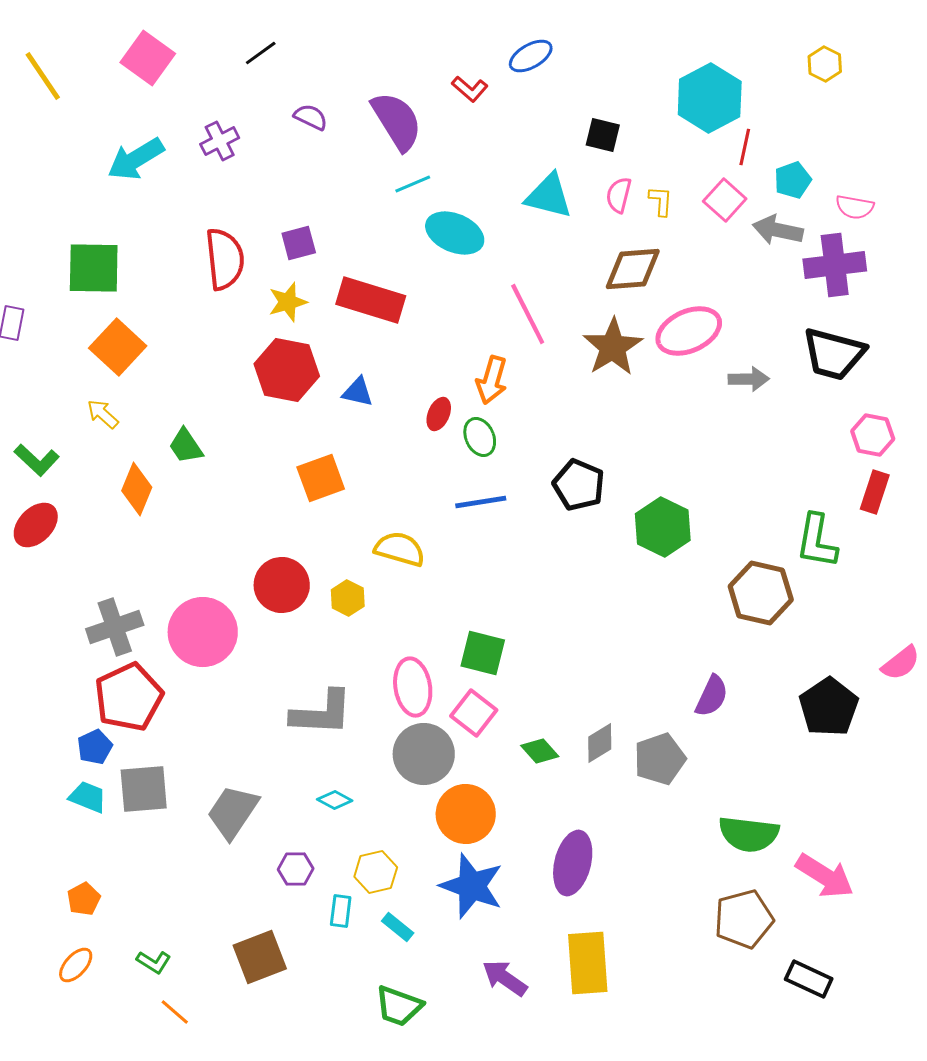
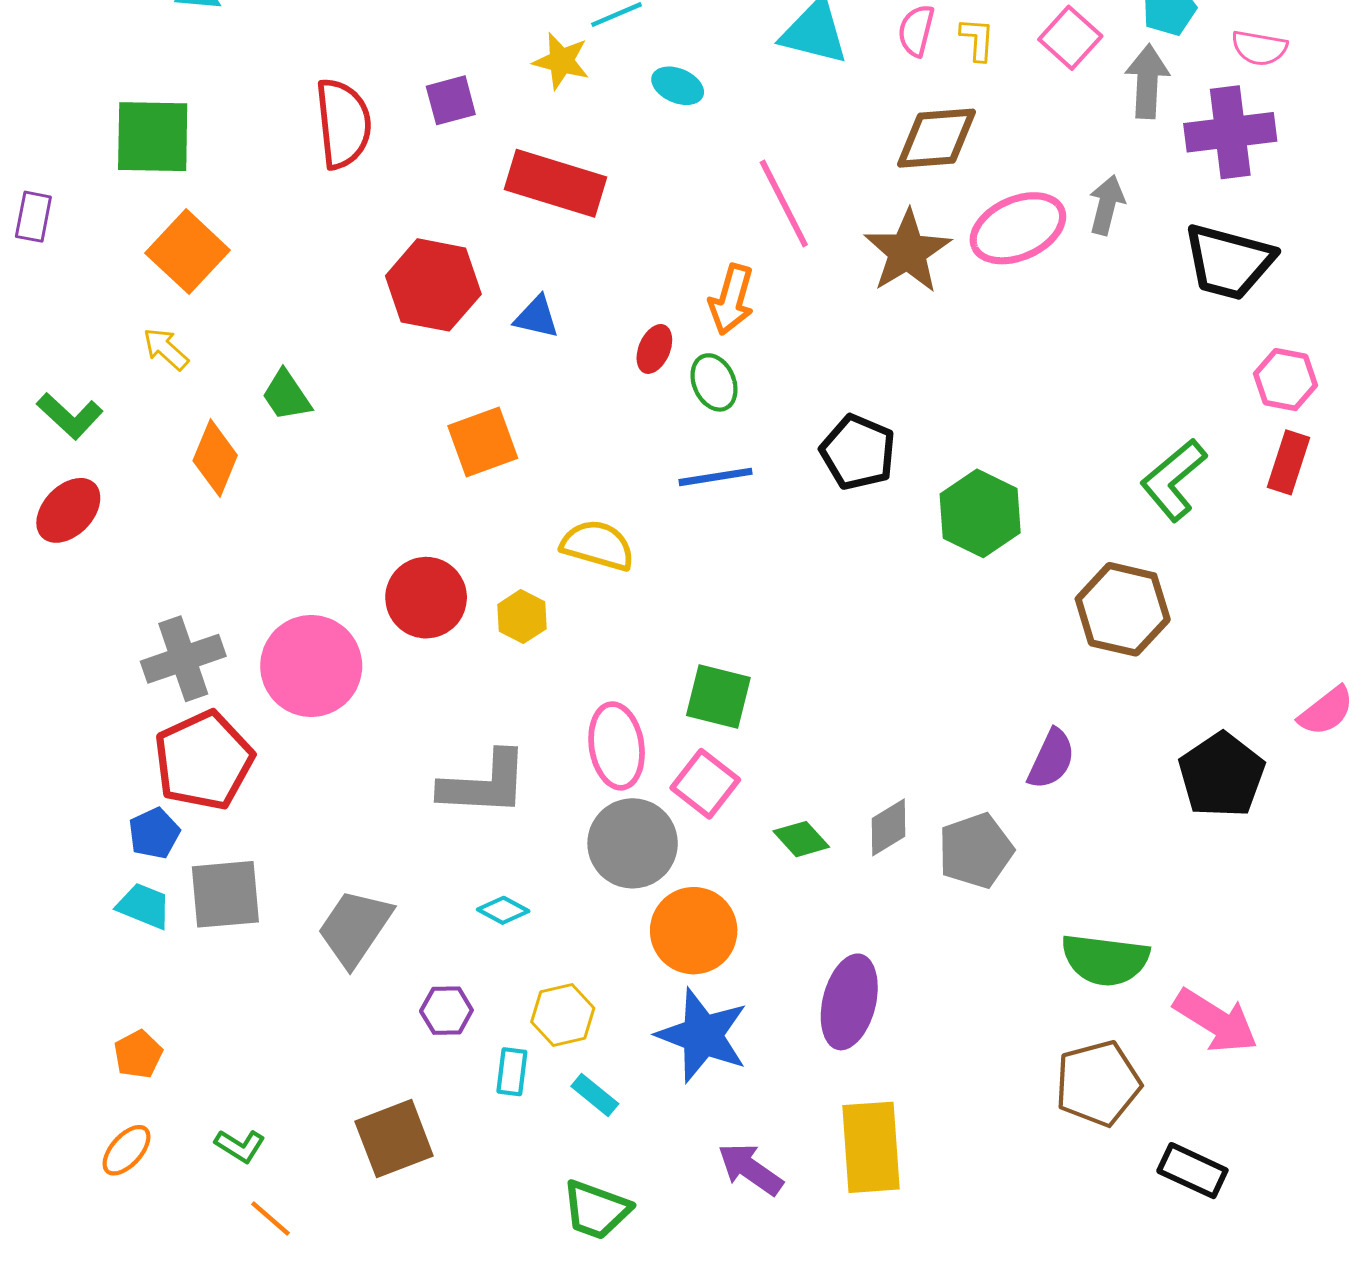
gray arrow: (778, 230) -> (1147, 81), turned 81
cyan ellipse: (455, 233) -> (678, 86), size x0.6
yellow star: (288, 302) -> (561, 61), moved, turned 30
gray arrow: (749, 379) -> (1107, 205), moved, turned -75
green L-shape: (817, 541) -> (1174, 480), moved, turned 40

